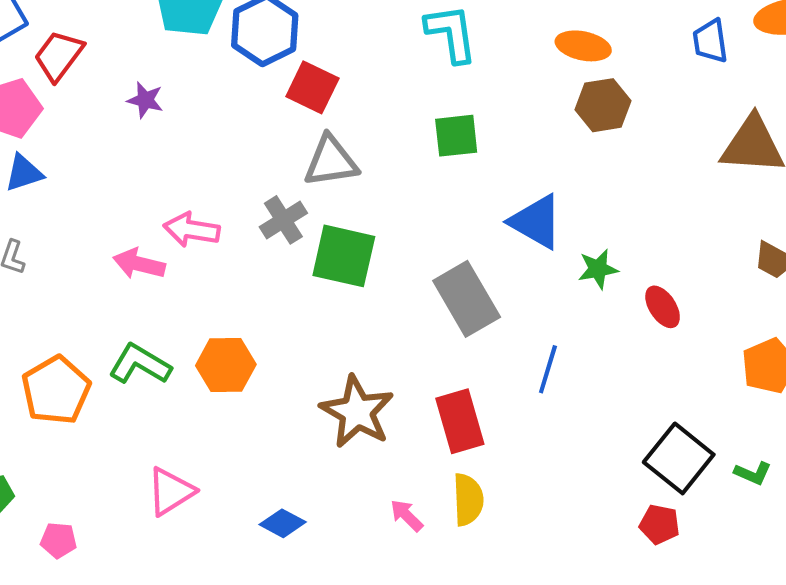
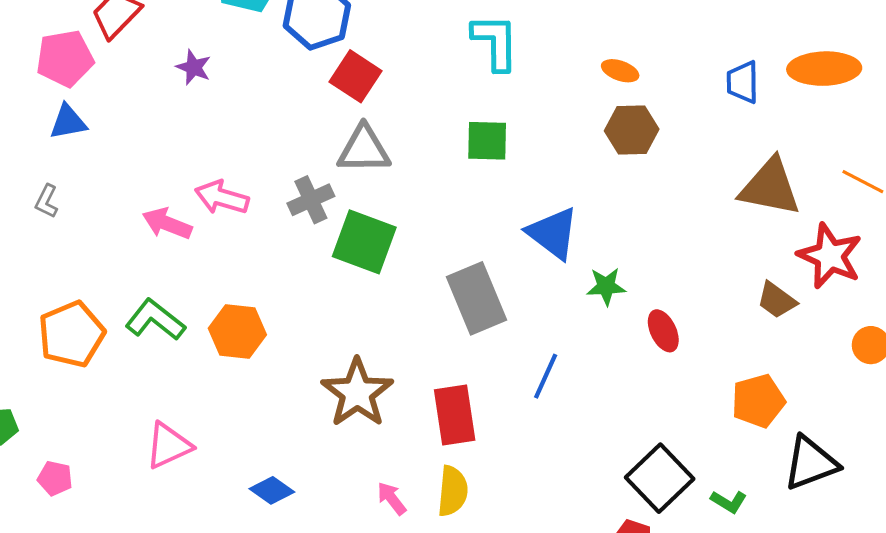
orange ellipse: (583, 46) -> (620, 71), size x0.7

